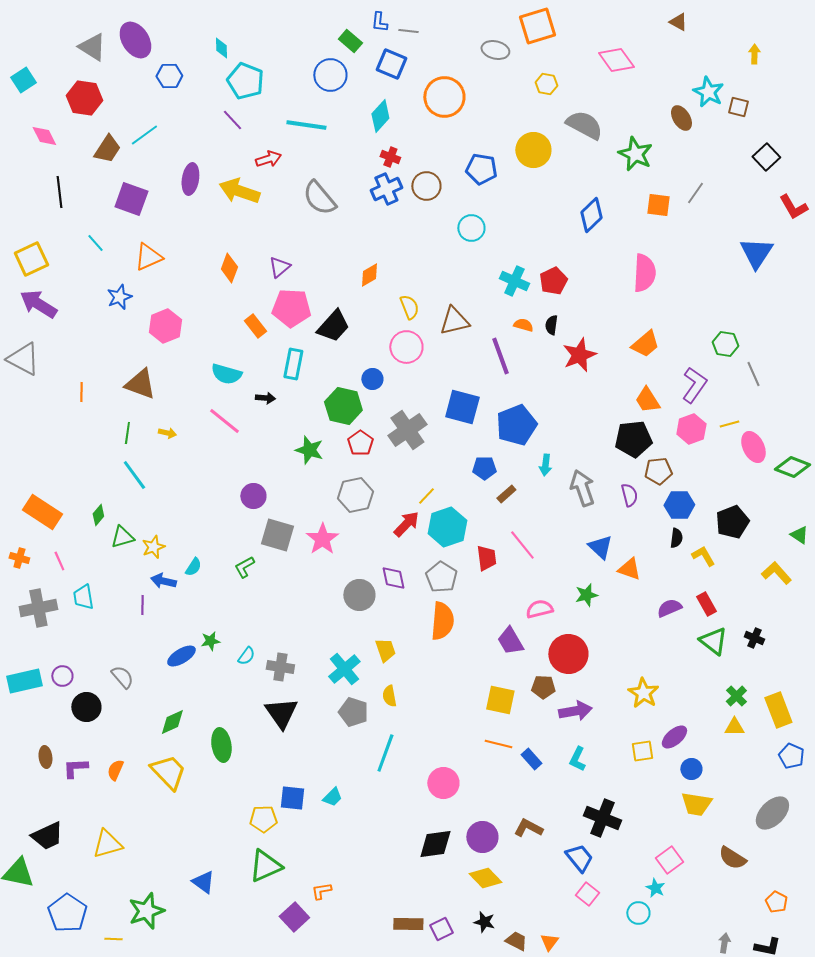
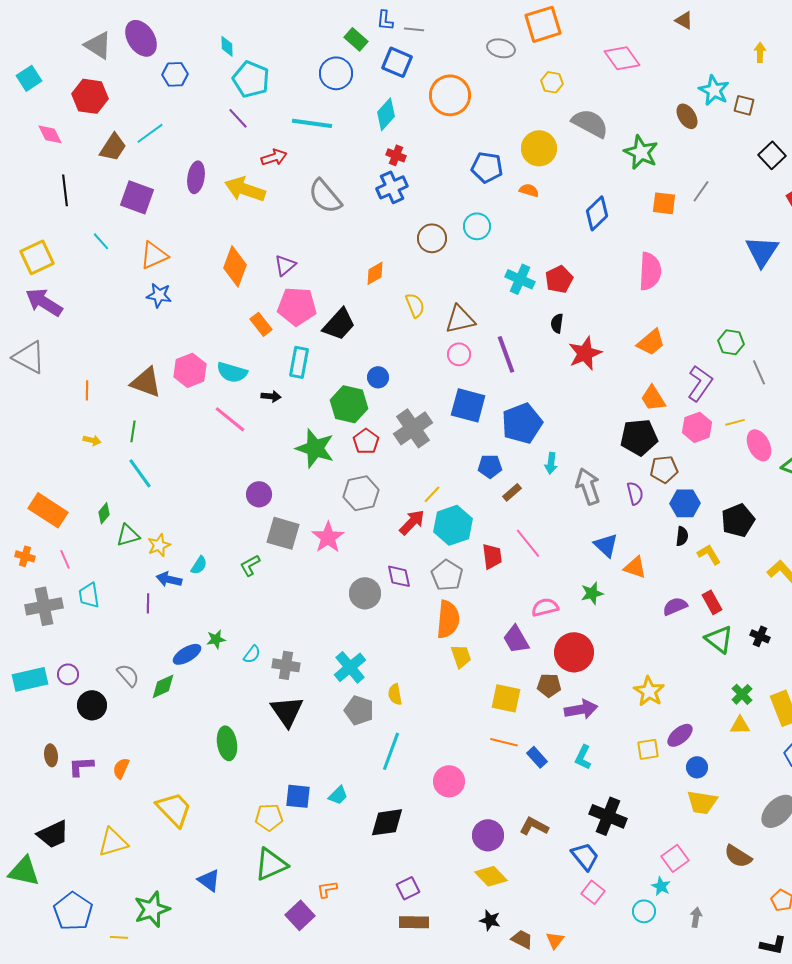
brown circle: (426, 186) -> (432, 238), moved
orange diamond: (229, 268) -> (235, 266), size x1.4
blue star: (119, 297) -> (159, 295), moved, turned 30
orange semicircle: (523, 325) -> (529, 190), moved
pink hexagon: (165, 326) -> (190, 370), moved
pink circle: (406, 347) -> (459, 354), moved, size x0.7
yellow arrow: (167, 433) -> (92, 440), moved
green star: (309, 450) -> (315, 448), size x1.4
yellow trapezoid: (385, 650) -> (461, 656), moved
green diamond: (172, 722) -> (163, 686), moved
yellow trapezoid: (168, 772) -> (174, 809), moved
black diamond: (435, 844) -> (387, 822), moved
purple square: (441, 929) -> (408, 888), moved
gray arrow: (724, 943) -> (696, 917), moved

